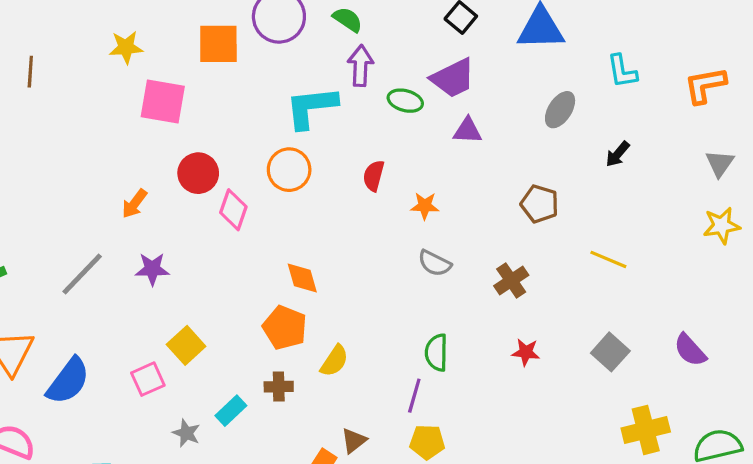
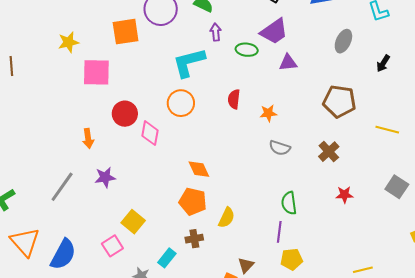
purple arrow: (360, 66) -> (216, 32), size x0.7
orange arrow: (134, 204) -> (88, 138), turned -36
brown pentagon: (540, 204) -> (339, 101), size x1.4

